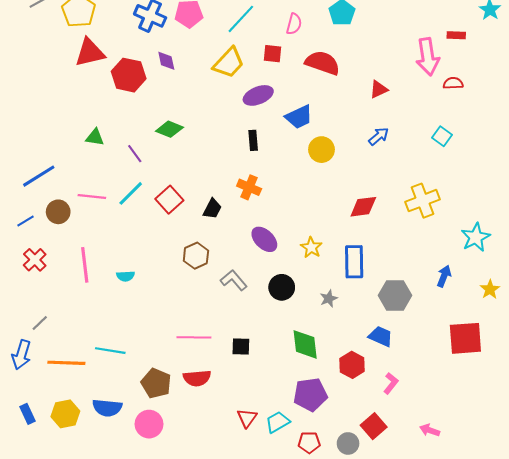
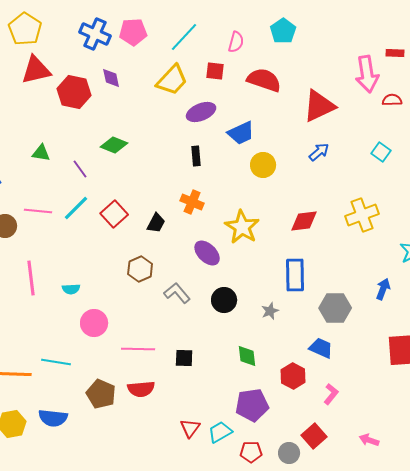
red triangle: (379, 89) -> (319, 106), size x1.8
yellow star: (311, 248) -> (242, 227), moved, size x1.6
green diamond: (305, 344) -> (247, 356), size x0.7
pink circle: (149, 424) -> (94, 323), moved

